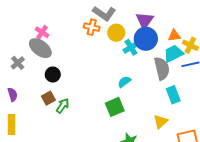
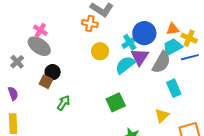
purple triangle: (145, 21) -> (140, 57), moved
yellow circle: (116, 33) -> (100, 51), moved
gray semicircle: (162, 69) -> (161, 62), turned 45
cyan semicircle: (124, 82) -> (125, 65), moved, size x1.5
brown square: (48, 98) -> (46, 82), moved, turned -32

